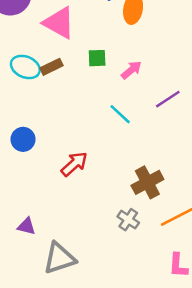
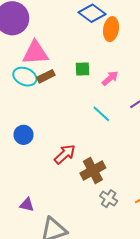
pink triangle: (59, 23) -> (35, 53), moved, turned -32
brown cross: (147, 182) -> (93, 171), moved

